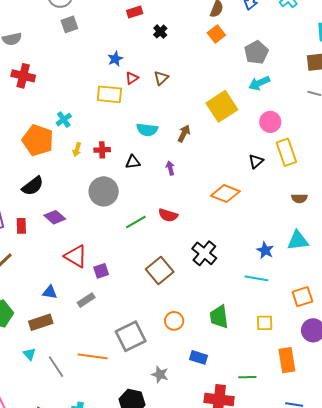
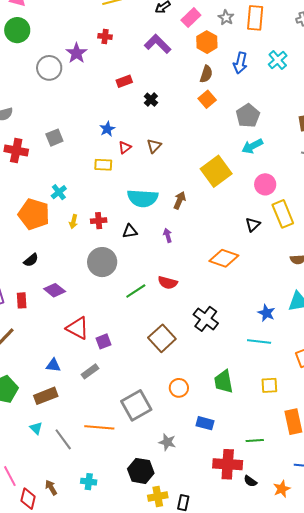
gray square: (69, 24) -> (54, 138), moved
yellow rectangle: (109, 94) -> (103, 165), size x0.7
cyan semicircle: (147, 130) -> (143, 198), size x1.4
black semicircle: (33, 186) -> (31, 260), size x0.7

